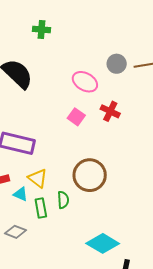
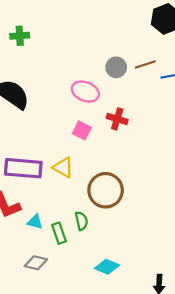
green cross: (41, 30) -> (20, 36), moved
yellow triangle: (38, 178) -> (63, 167), moved
cyan diamond: (103, 243) -> (107, 267), moved, size x0.7

